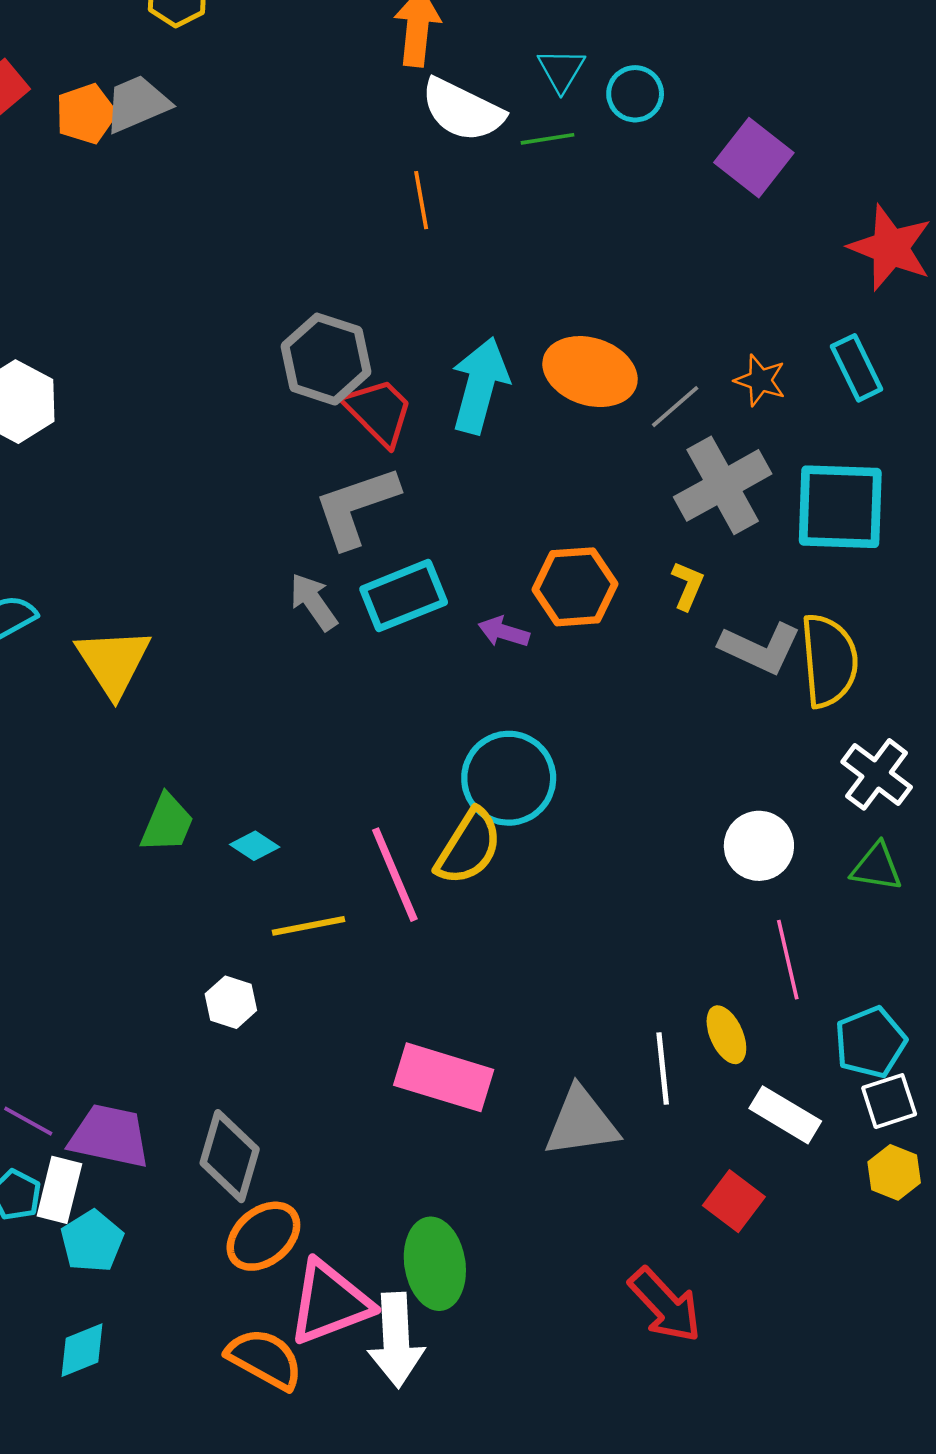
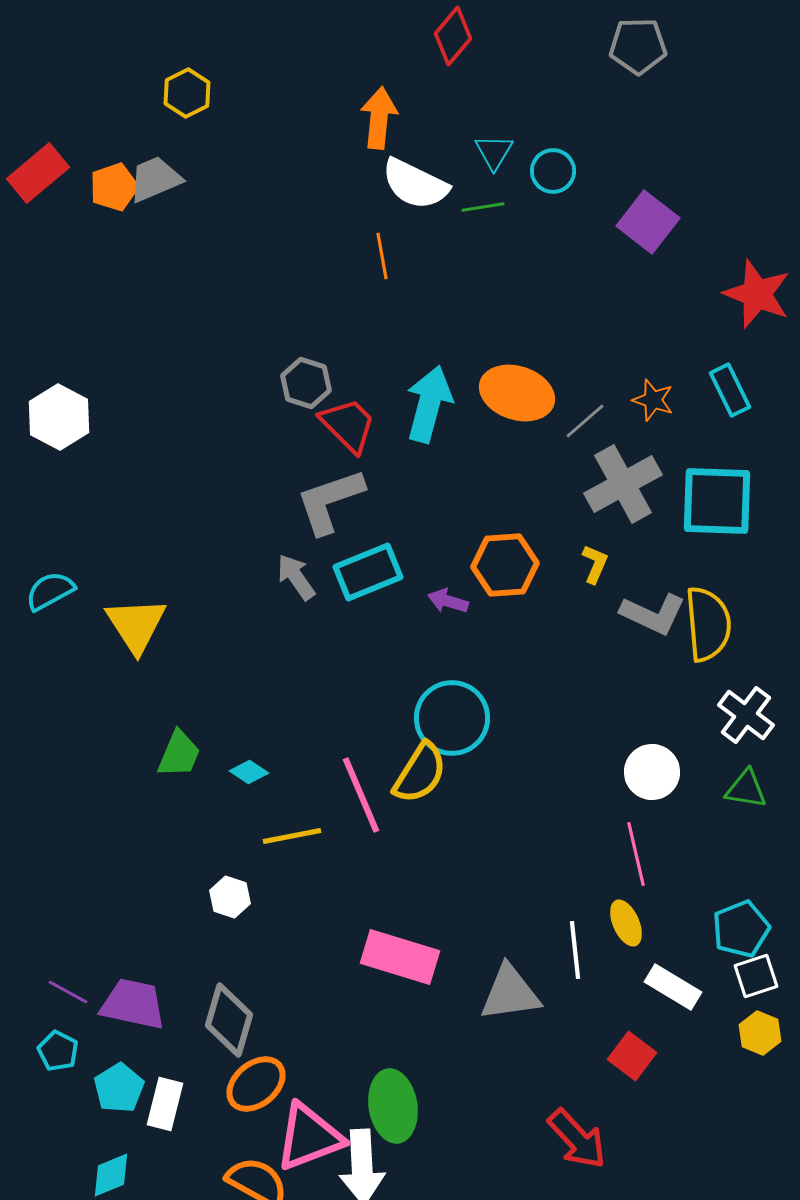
gray hexagon: (326, 359) -> (306, 383), size x0.7
pink line: (788, 960) -> (636, 854), moved
white rectangle: (59, 1190) -> (165, 1104), moved

